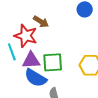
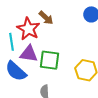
blue semicircle: (36, 78) -> (16, 71), moved

